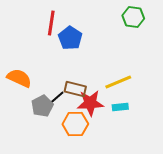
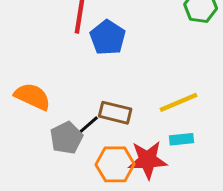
red star: (90, 103) -> (148, 160), moved

